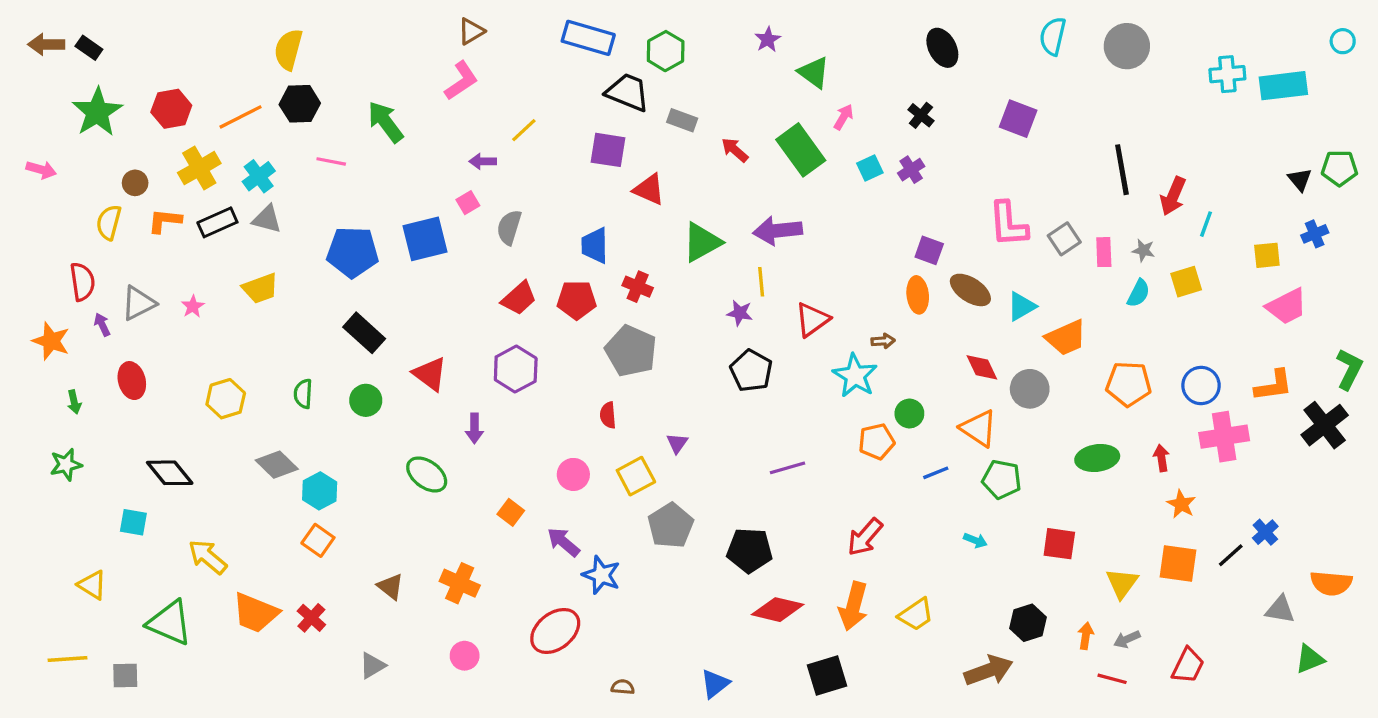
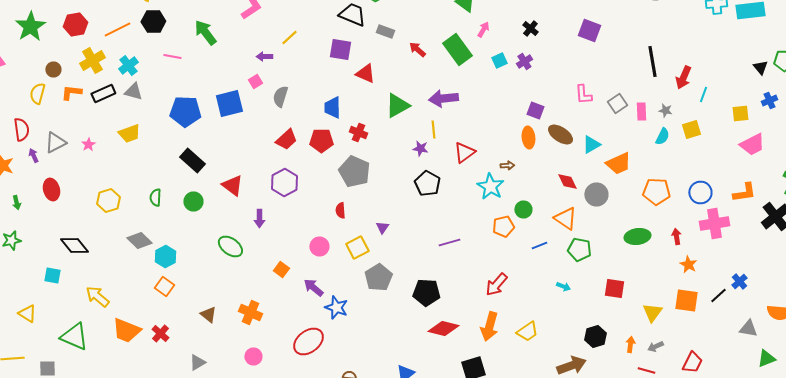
pink L-shape: (1008, 224) -> (583, 94), size x0.7

